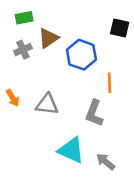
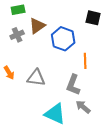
gray arrow: (106, 162) -> (83, 107), moved

